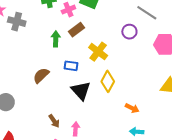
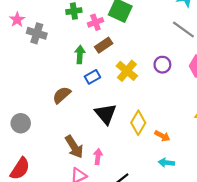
purple circle: (129, 32) -> (162, 65), moved
blue rectangle: (71, 66) -> (92, 77), moved, turned -40
yellow diamond: (108, 81) -> (138, 123), moved
brown arrow: (54, 121) -> (74, 147), size x1.5

